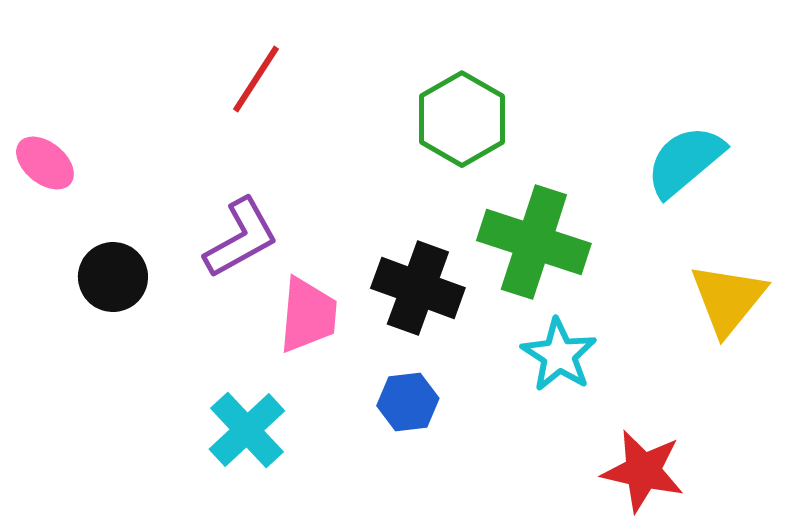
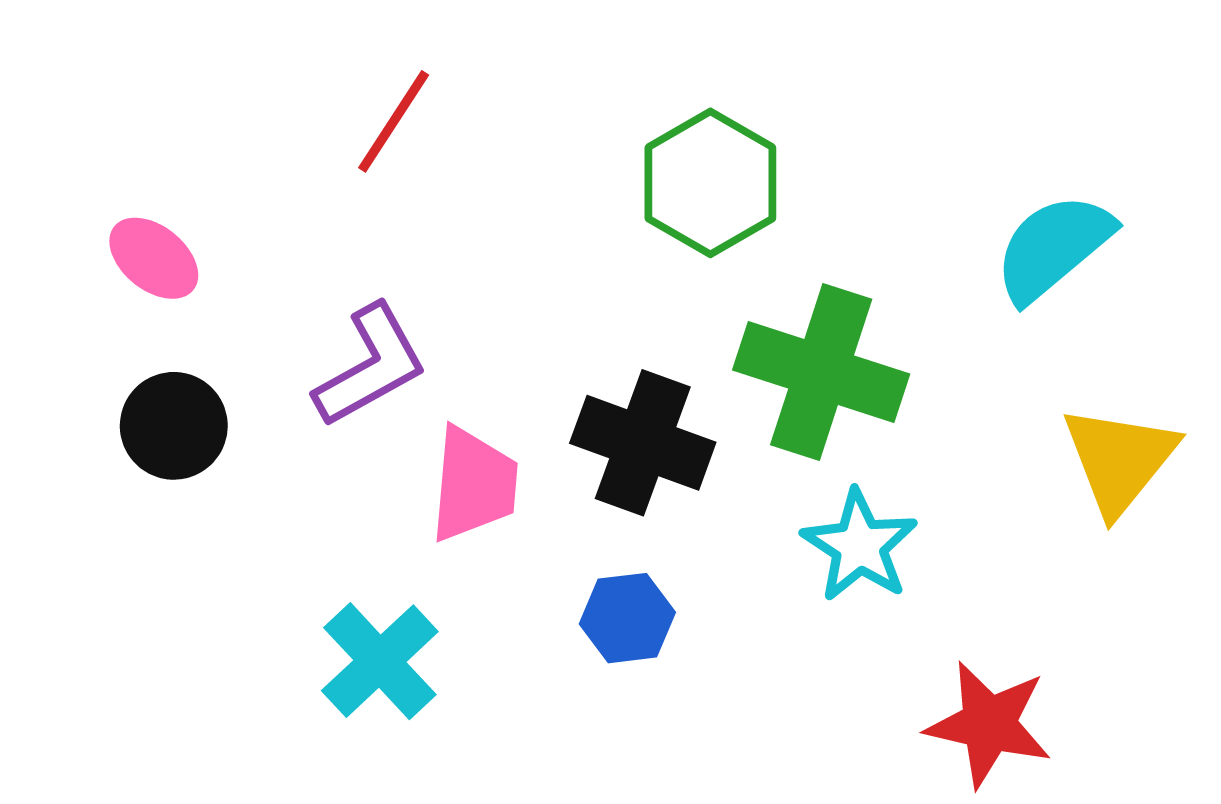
pink ellipse: (45, 163) -> (154, 258), moved

